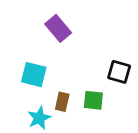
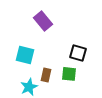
black square: (119, 72) -> (78, 53), moved

